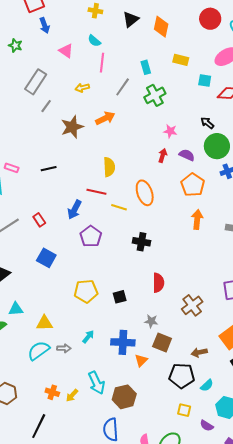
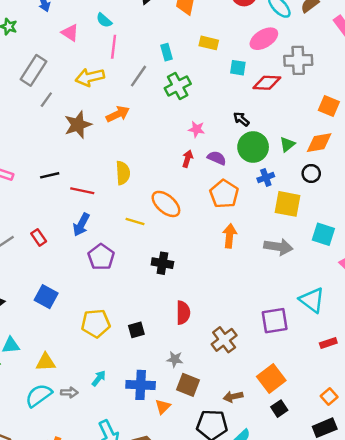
yellow arrow: (82, 88) -> (90, 77), size x1.6
red line: (96, 192) -> (82, 191), moved
orange ellipse: (145, 193) -> (166, 204), turned -30
blue square: (46, 258) -> (46, 297), moved

